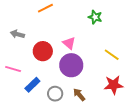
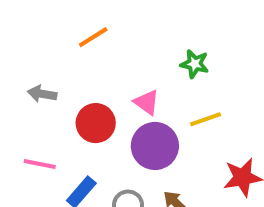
green star: (95, 17) -> (195, 64), moved
yellow line: (112, 55) -> (206, 119), moved, turned -49

